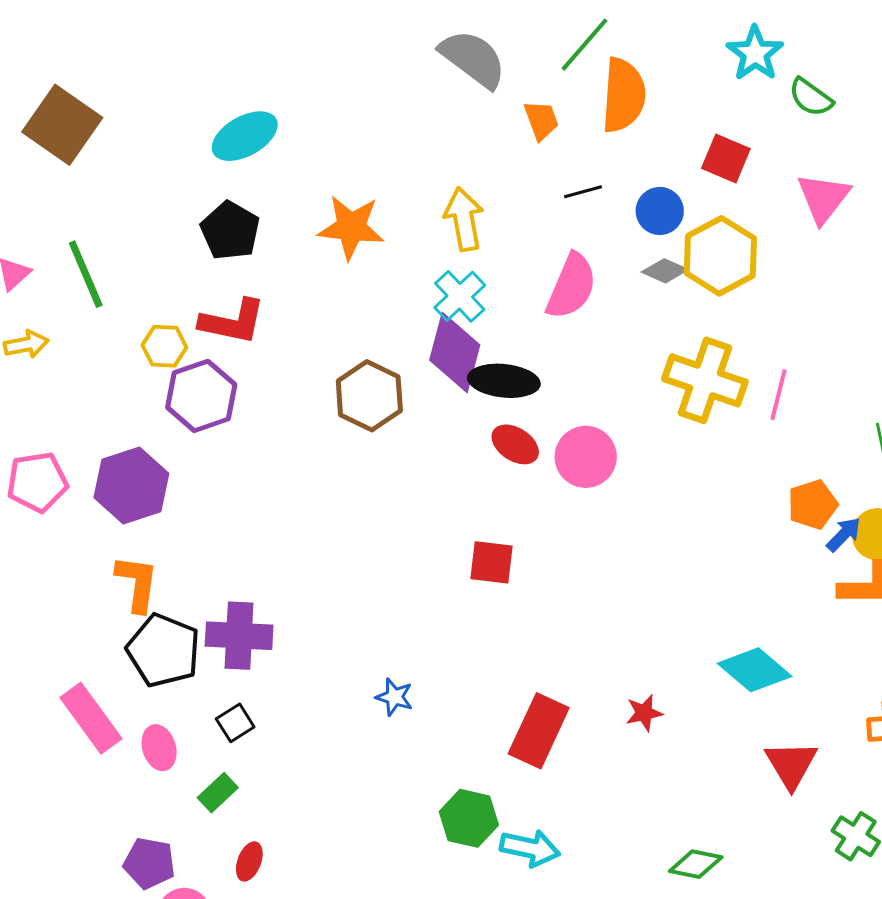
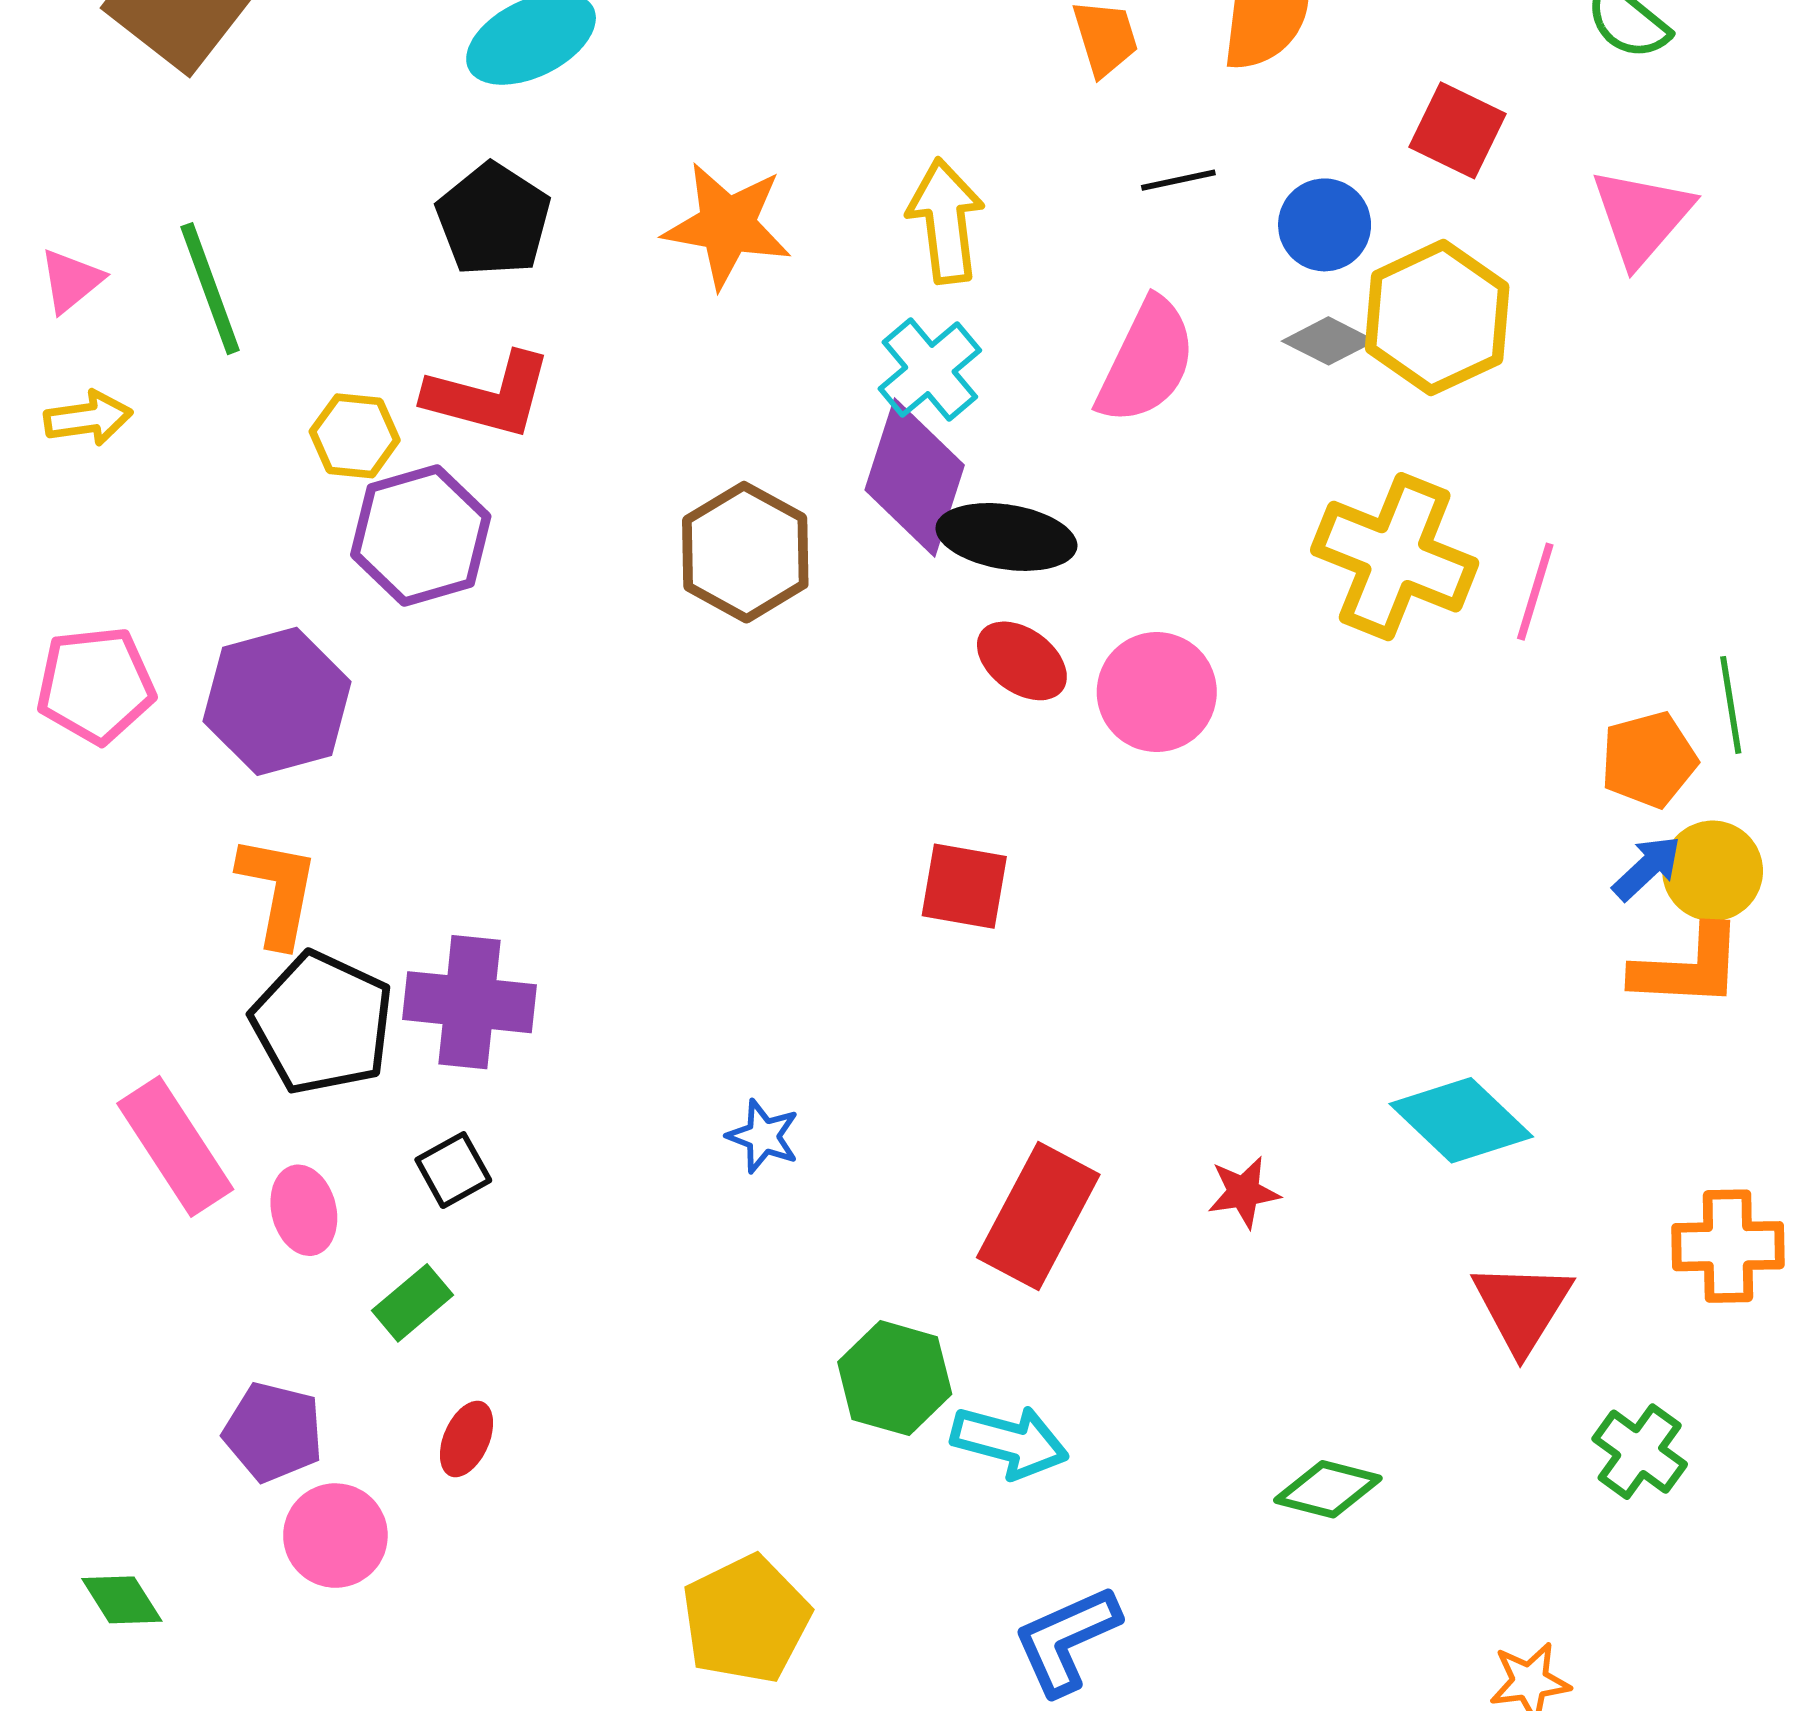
orange pentagon: (813, 505) -> (1649, 760), moved

